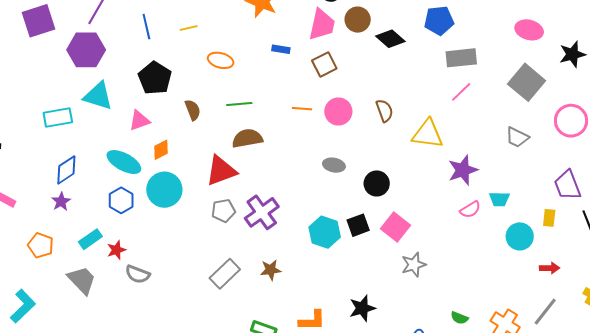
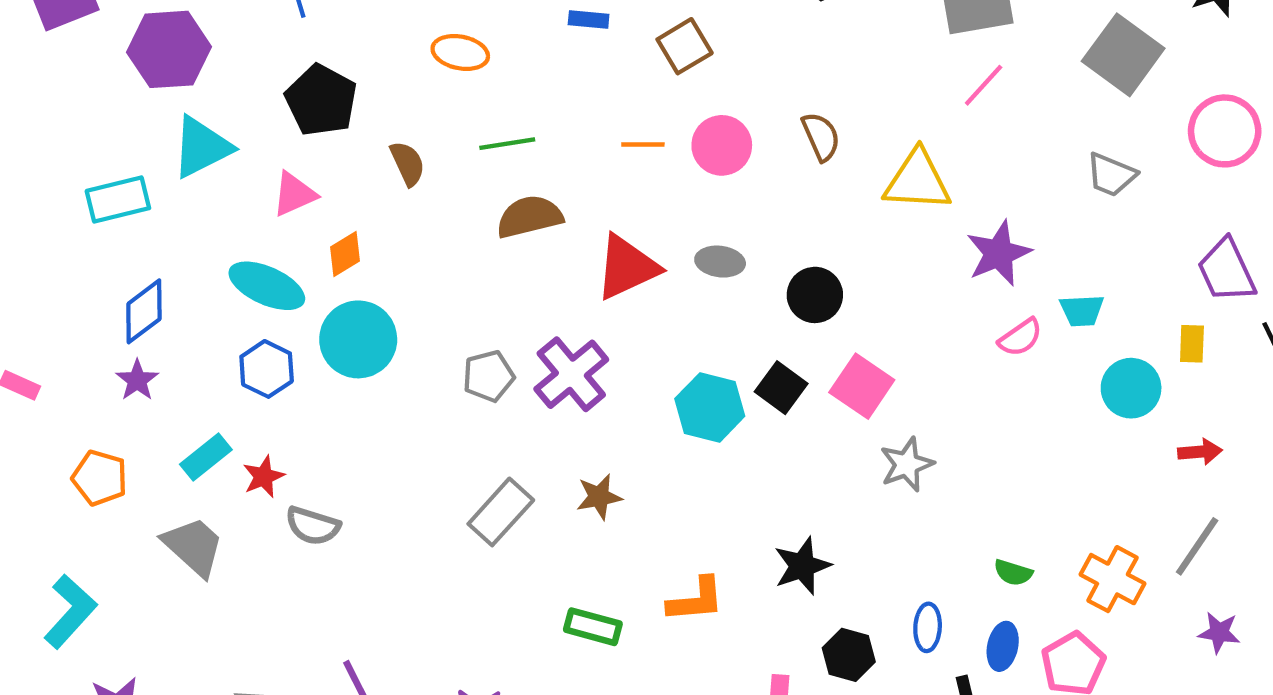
cyan triangle: (98, 96) -> (202, 147), turned -40
red triangle: (221, 171) -> (627, 267), moved
black square: (358, 225) -> (781, 388), turned -30

